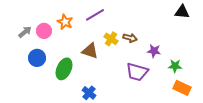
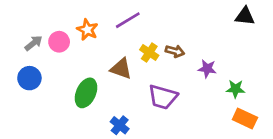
blue circle: (37, 58) -> (29, 78), moved
purple trapezoid: (137, 72) -> (163, 97), moved

